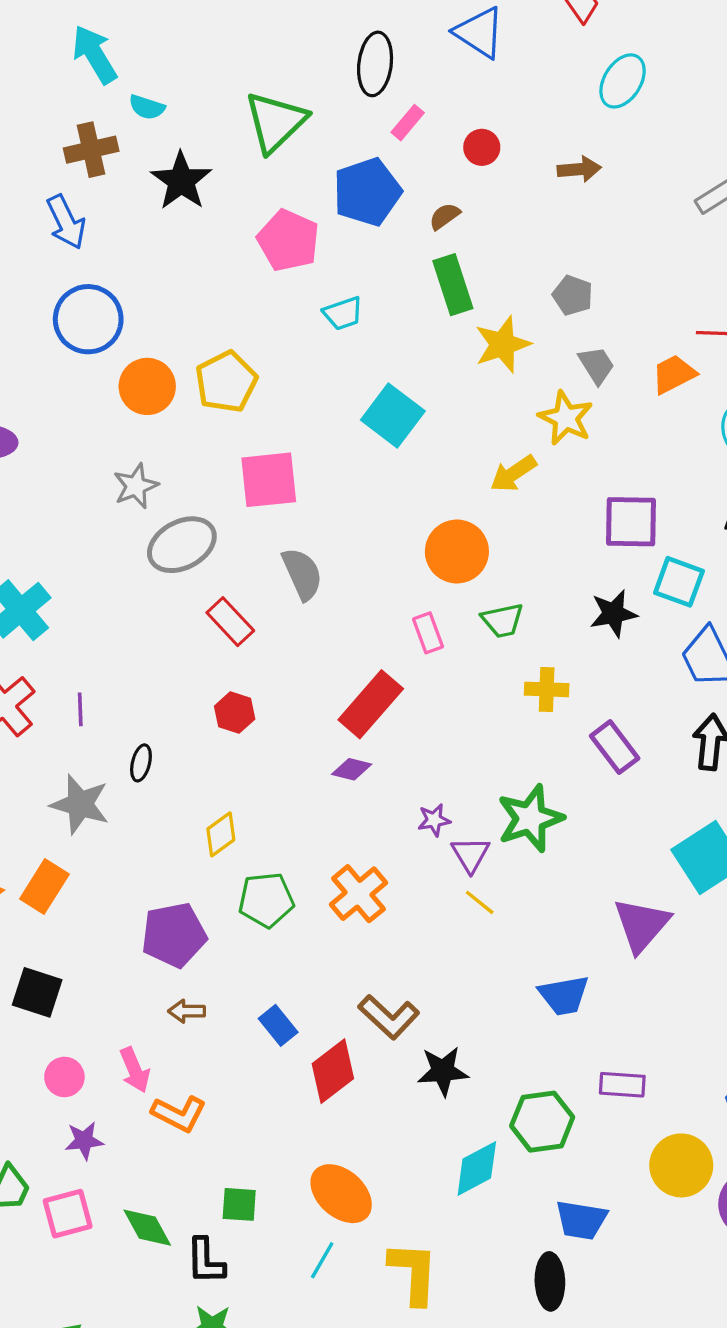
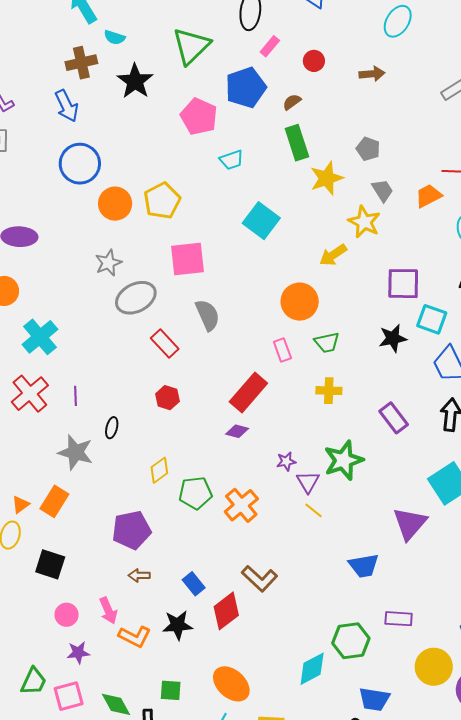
yellow cross: (547, 689) -> (329, 391), moved
green pentagon: (266, 900) -> (195, 493), moved
black star: (443, 1071) -> (178, 625), moved

